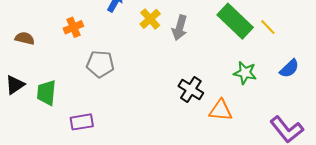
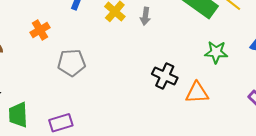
gray arrow: (180, 28) -> (145, 16), size x0.7
green trapezoid: (46, 93) -> (18, 115), moved

